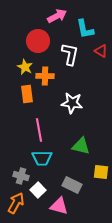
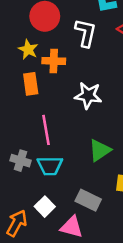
green triangle: (81, 146) -> (100, 150), turned -48
gray cross: (21, 176) -> (20, 161), moved

